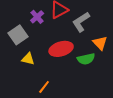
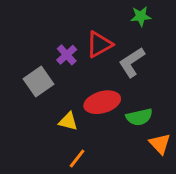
orange triangle: (100, 43) -> (160, 144), moved
yellow triangle: (28, 59) -> (68, 121), moved

